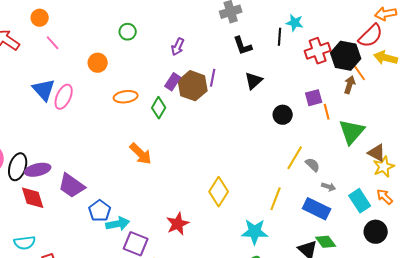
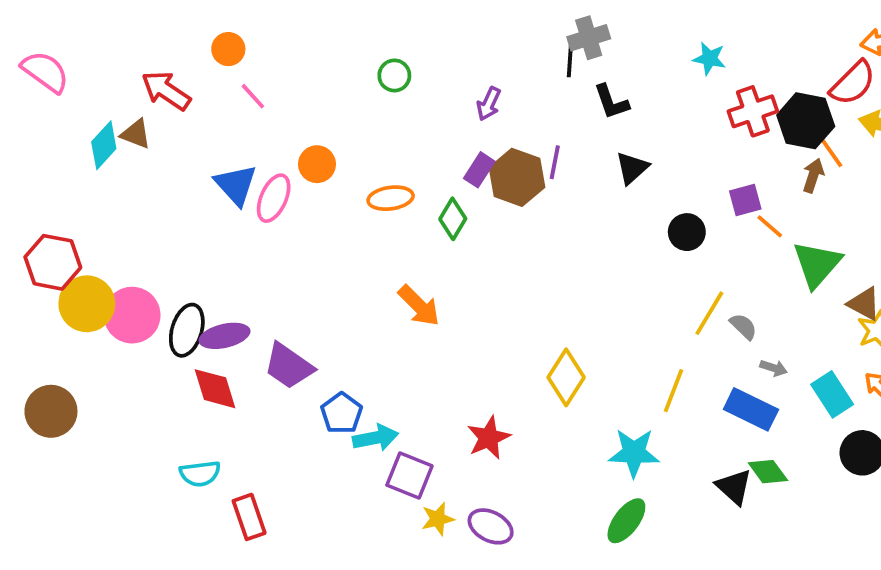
black line: (280, 37) -> (570, 60), moved
orange circle: (98, 63) -> (317, 164), moved
orange line: (327, 112) -> (770, 226), turned -35

